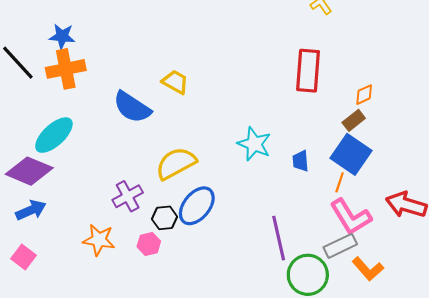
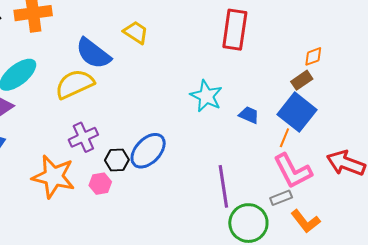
red rectangle: (308, 71) -> (235, 30), moved
blue trapezoid: (301, 161) -> (249, 115), turned 115
yellow semicircle: (176, 163) -> (75, 84), moved
orange star: (99, 240) -> (53, 177), size x1.4
gray rectangle: (340, 246) -> (281, 198), size x0.7

